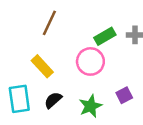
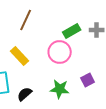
black semicircle: (53, 100) -> (25, 94), moved
green star: (90, 106) -> (60, 89), turned 30

